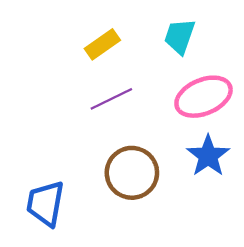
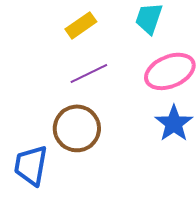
brown circle: (132, 173) -> (77, 128), moved

